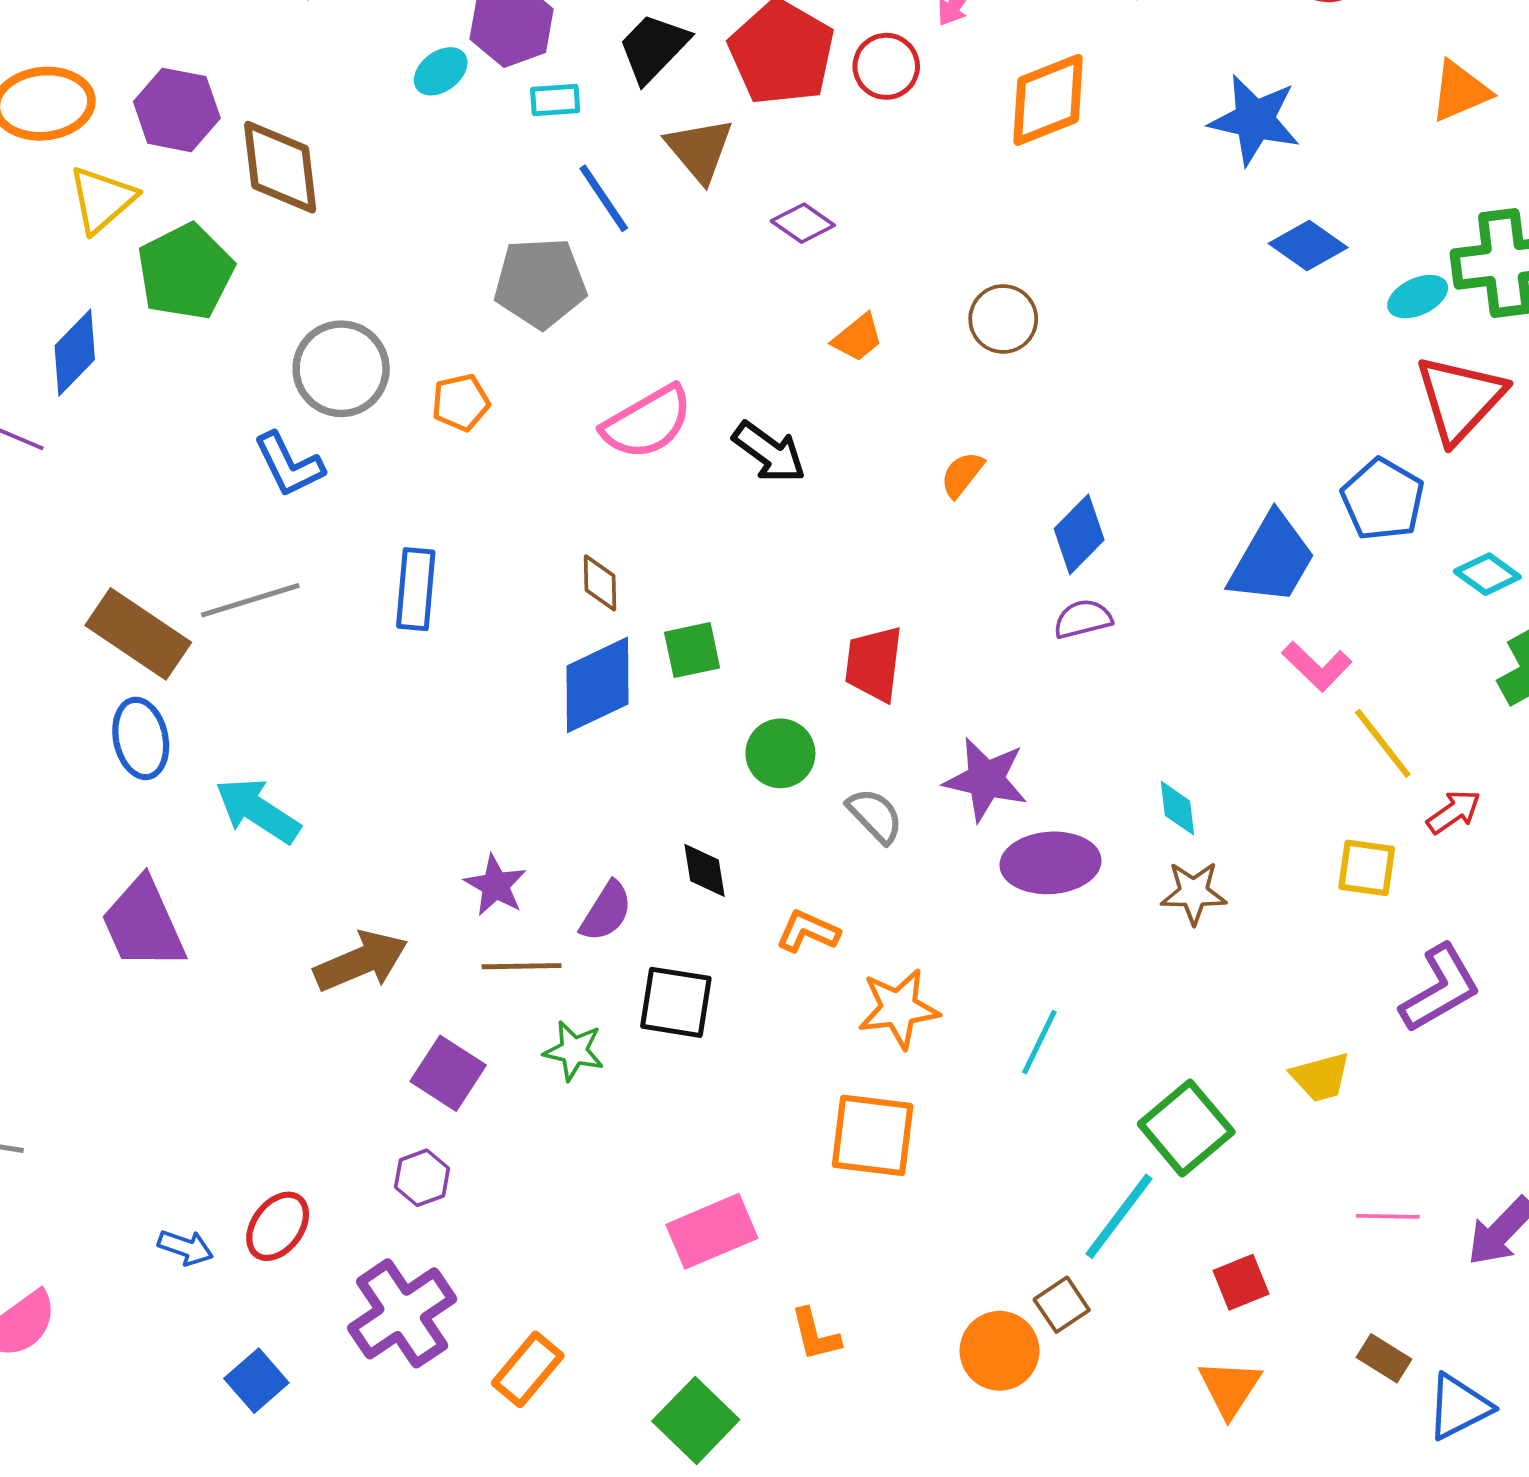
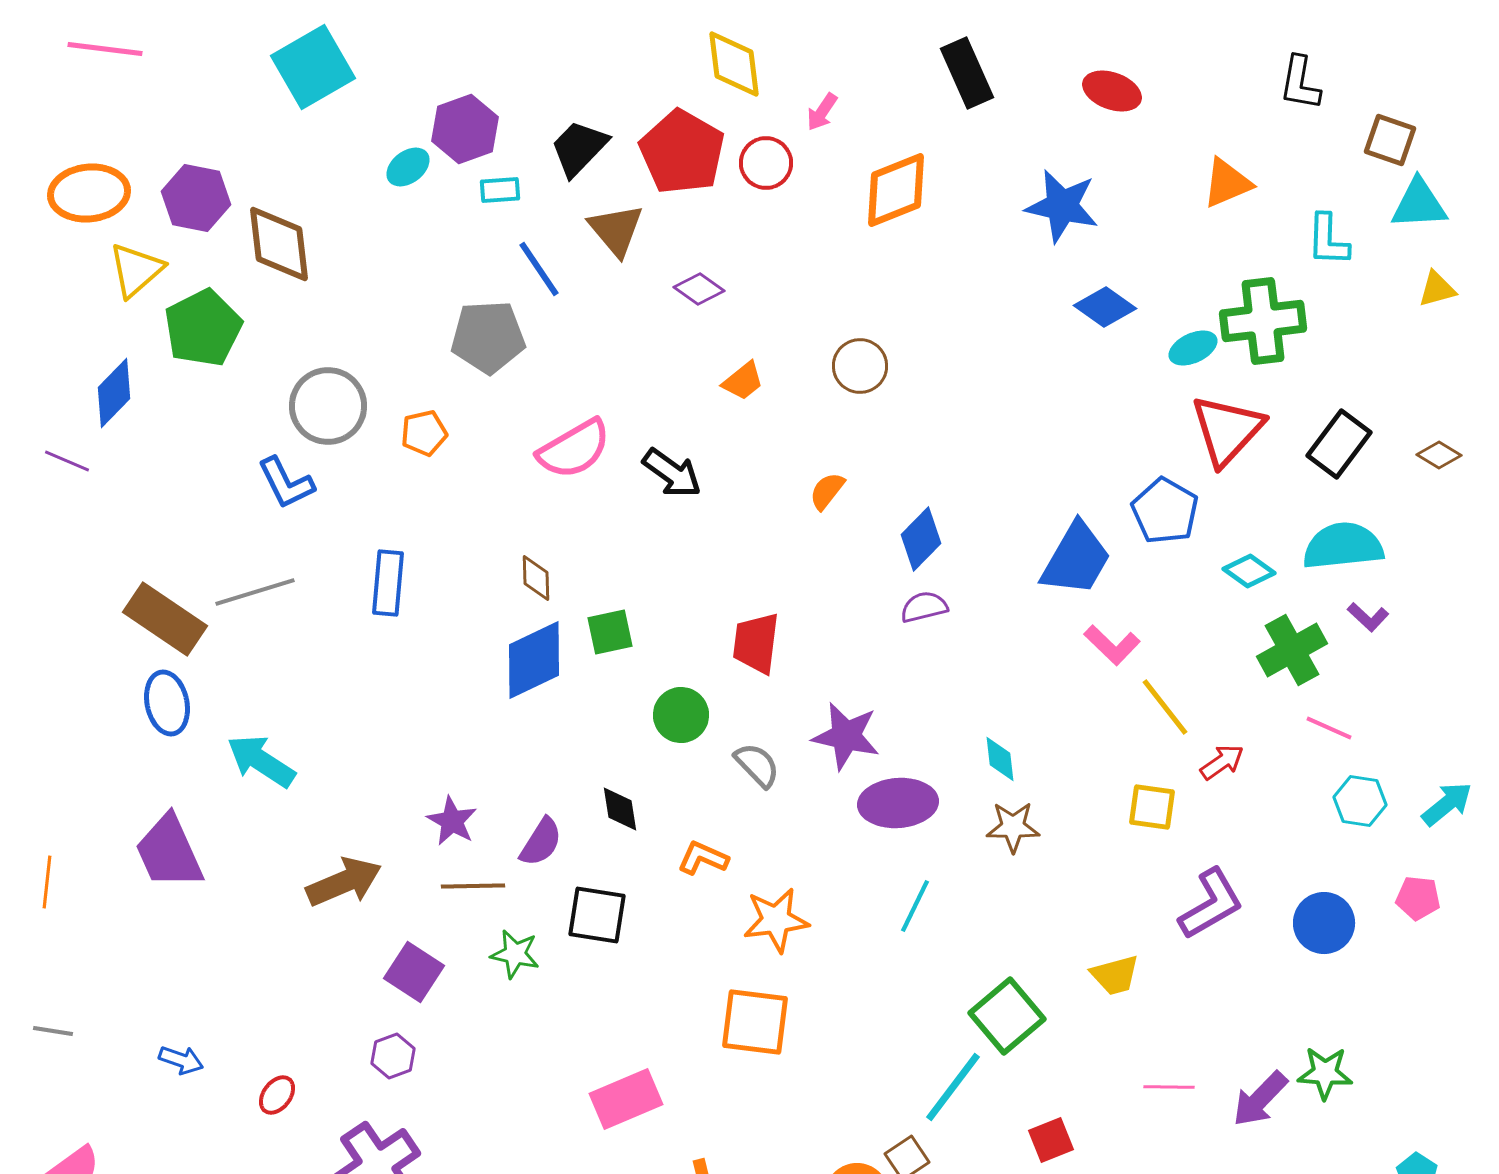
cyan line: (1039, 1042) -> (915, 906), moved
red ellipse: (278, 1226) -> (277, 1095), size x0.7
blue arrow: (186, 1247) -> (181, 1060), moved

